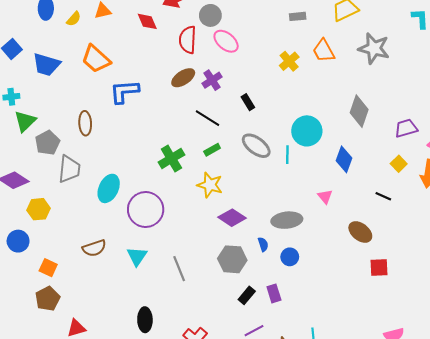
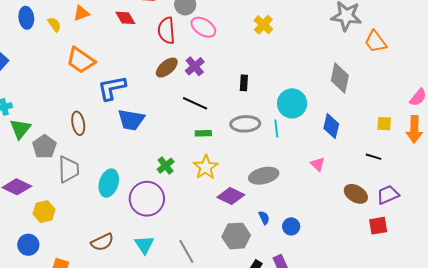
yellow semicircle: (74, 19) -> (54, 25), turned -70
orange trapezoid: (324, 51) -> (376, 42), moved
yellow cross: (289, 61) -> (263, 25), moved
blue trapezoid: (46, 65) -> (131, 120), moved
black rectangle: (248, 102) -> (244, 83), moved, turned 42
purple trapezoid: (406, 128) -> (388, 195), moved
gray ellipse: (256, 146) -> (245, 124), turned -32
green rectangle: (212, 150) -> (203, 133), turned 35
green cross: (171, 158) -> (166, 166), moved, size x0.7
yellow square: (399, 164) -> (384, 124), turned -35
yellow star: (210, 185) -> (206, 167), turned 30
gray ellipse: (287, 220) -> (264, 176), moved

